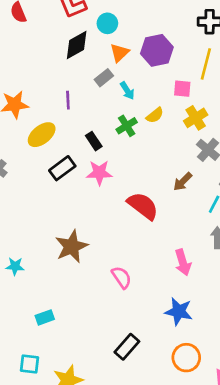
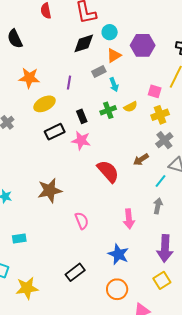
purple hexagon: (157, 50) -> (143, 45), moved

